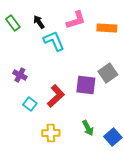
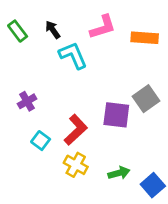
purple cross: (20, 75) -> (27, 101), turned 32
green arrow: (88, 128) -> (119, 173), turned -77
yellow cross: (51, 133) -> (76, 165), moved, turned 30

